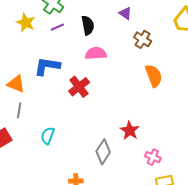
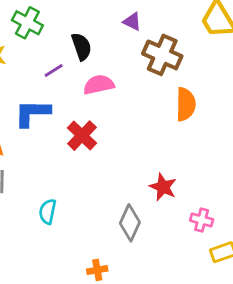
purple line: (57, 27) -> (54, 71), moved
brown cross: (143, 39) -> (162, 55), size x1.5
orange semicircle: (154, 76) -> (186, 104), turned 30

